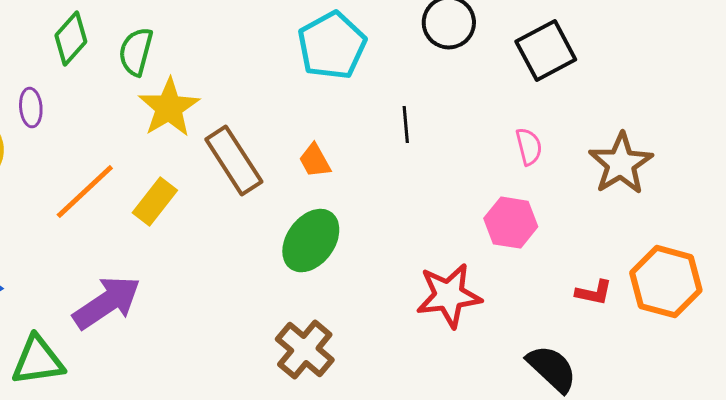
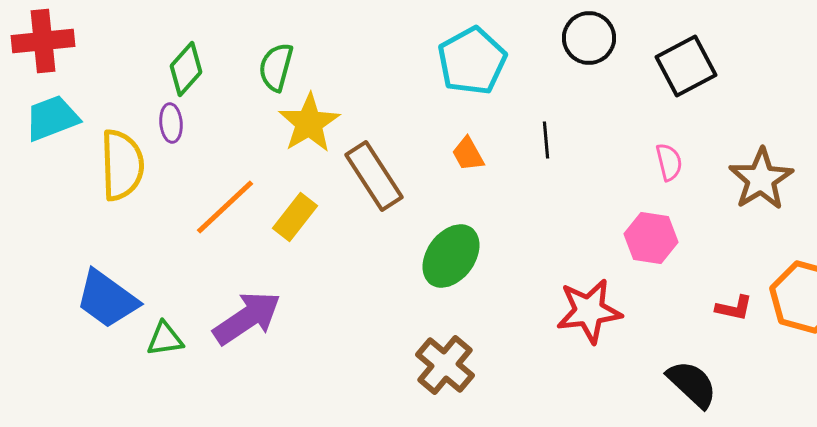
green diamond: (71, 39) -> (186, 69), moved
orange trapezoid: (315, 161) -> (468, 154), moved
green triangle: (38, 361) -> (165, 339), moved, size x0.7

